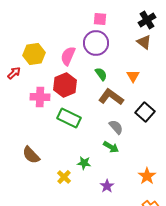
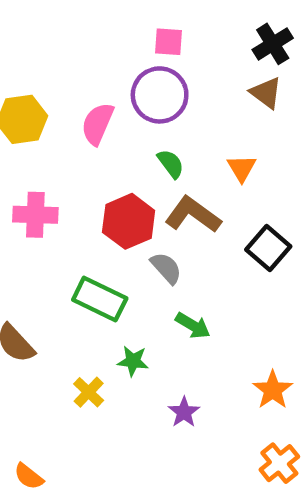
red hexagon: (65, 85) -> (129, 221), moved
green rectangle: (69, 118) -> (100, 299), moved
gray semicircle: (116, 127) -> (166, 268), moved

